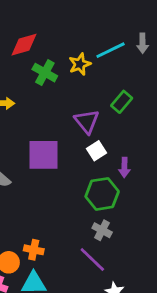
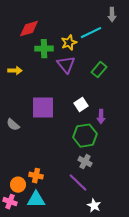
gray arrow: (143, 43) -> (112, 15), moved
green cross: (45, 73) -> (44, 49), turned -30
purple triangle: (87, 121) -> (66, 65), moved

